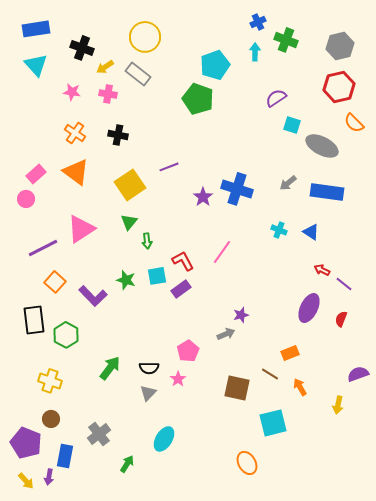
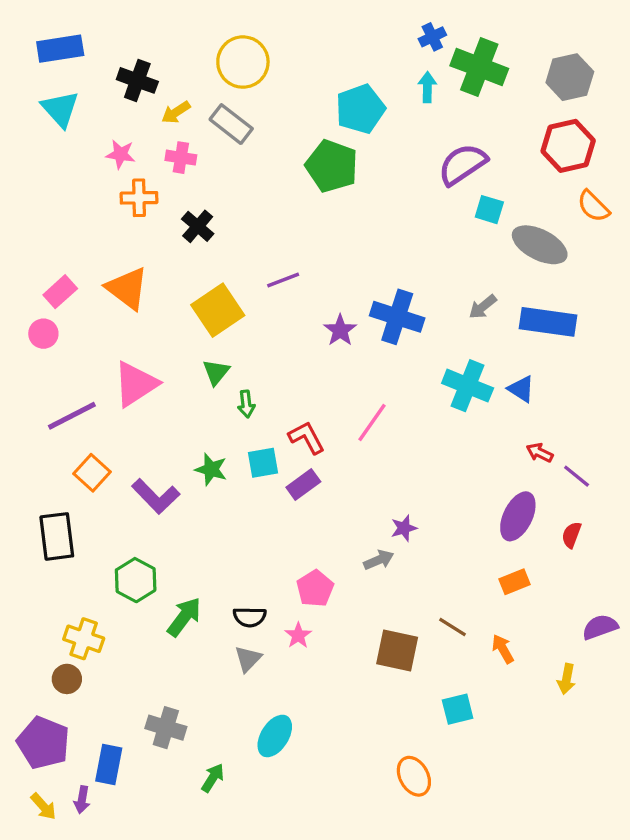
green cross: (286, 40) -> (479, 67), size x1.4
purple semicircle: (276, 98) -> (463, 164), size x1.4
orange cross: (75, 133) -> (139, 198), moved, turned -35
black cross: (118, 135) -> (198, 226), turned 30
cyan cross: (279, 230) -> (468, 386), size x1.8
green hexagon: (66, 335) -> (136, 580), moved
orange rectangle: (290, 353) -> (515, 582), moved
brown circle: (51, 419) -> (67, 679), moved
cyan square: (273, 423) -> (458, 709), size x0.7
gray cross: (99, 434) -> (166, 728), turned -35

